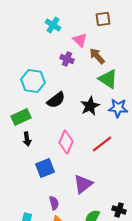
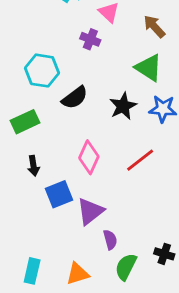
brown arrow: (97, 56) -> (154, 26), moved
black arrow: (27, 139) -> (33, 166), moved
purple triangle: (83, 184) -> (90, 211), moved
purple semicircle: (54, 203) -> (110, 240), moved

